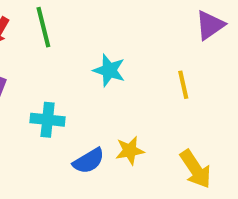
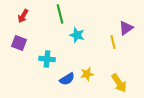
purple triangle: (210, 25) -> (126, 28), moved
green line: (43, 27) -> (60, 14), moved

